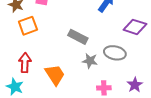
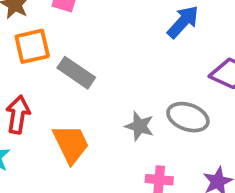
gray rectangle: (78, 37) -> (76, 73), moved

